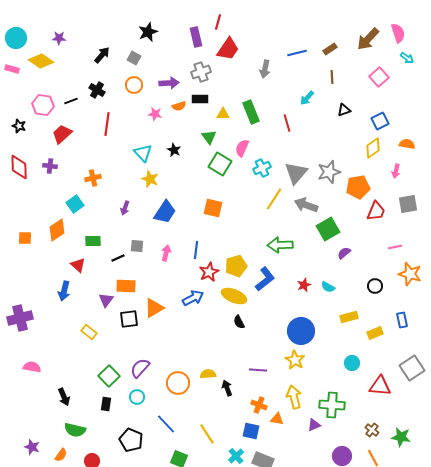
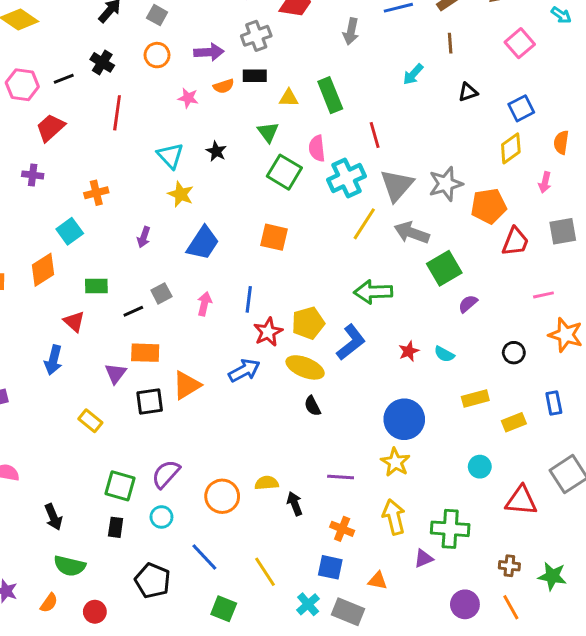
red line: (287, 123) -> (375, 135), moved
orange semicircle: (407, 144) -> (561, 142), turned -91
pink semicircle: (242, 148) -> (317, 148), turned -30
cyan cross: (262, 168) -> (347, 178), size x1.4
gray square: (137, 246) -> (161, 293), turned -32
green square: (109, 376) -> (120, 486), turned -30
orange triangle: (277, 419) -> (378, 581), moved
brown cross: (372, 430) -> (509, 566), turned -32

